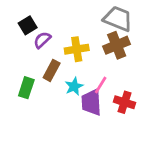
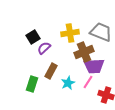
brown cross: (117, 45) -> (84, 52), moved
yellow cross: (77, 49) -> (70, 33), moved
purple trapezoid: (91, 102) -> (94, 66), moved, turned -90

